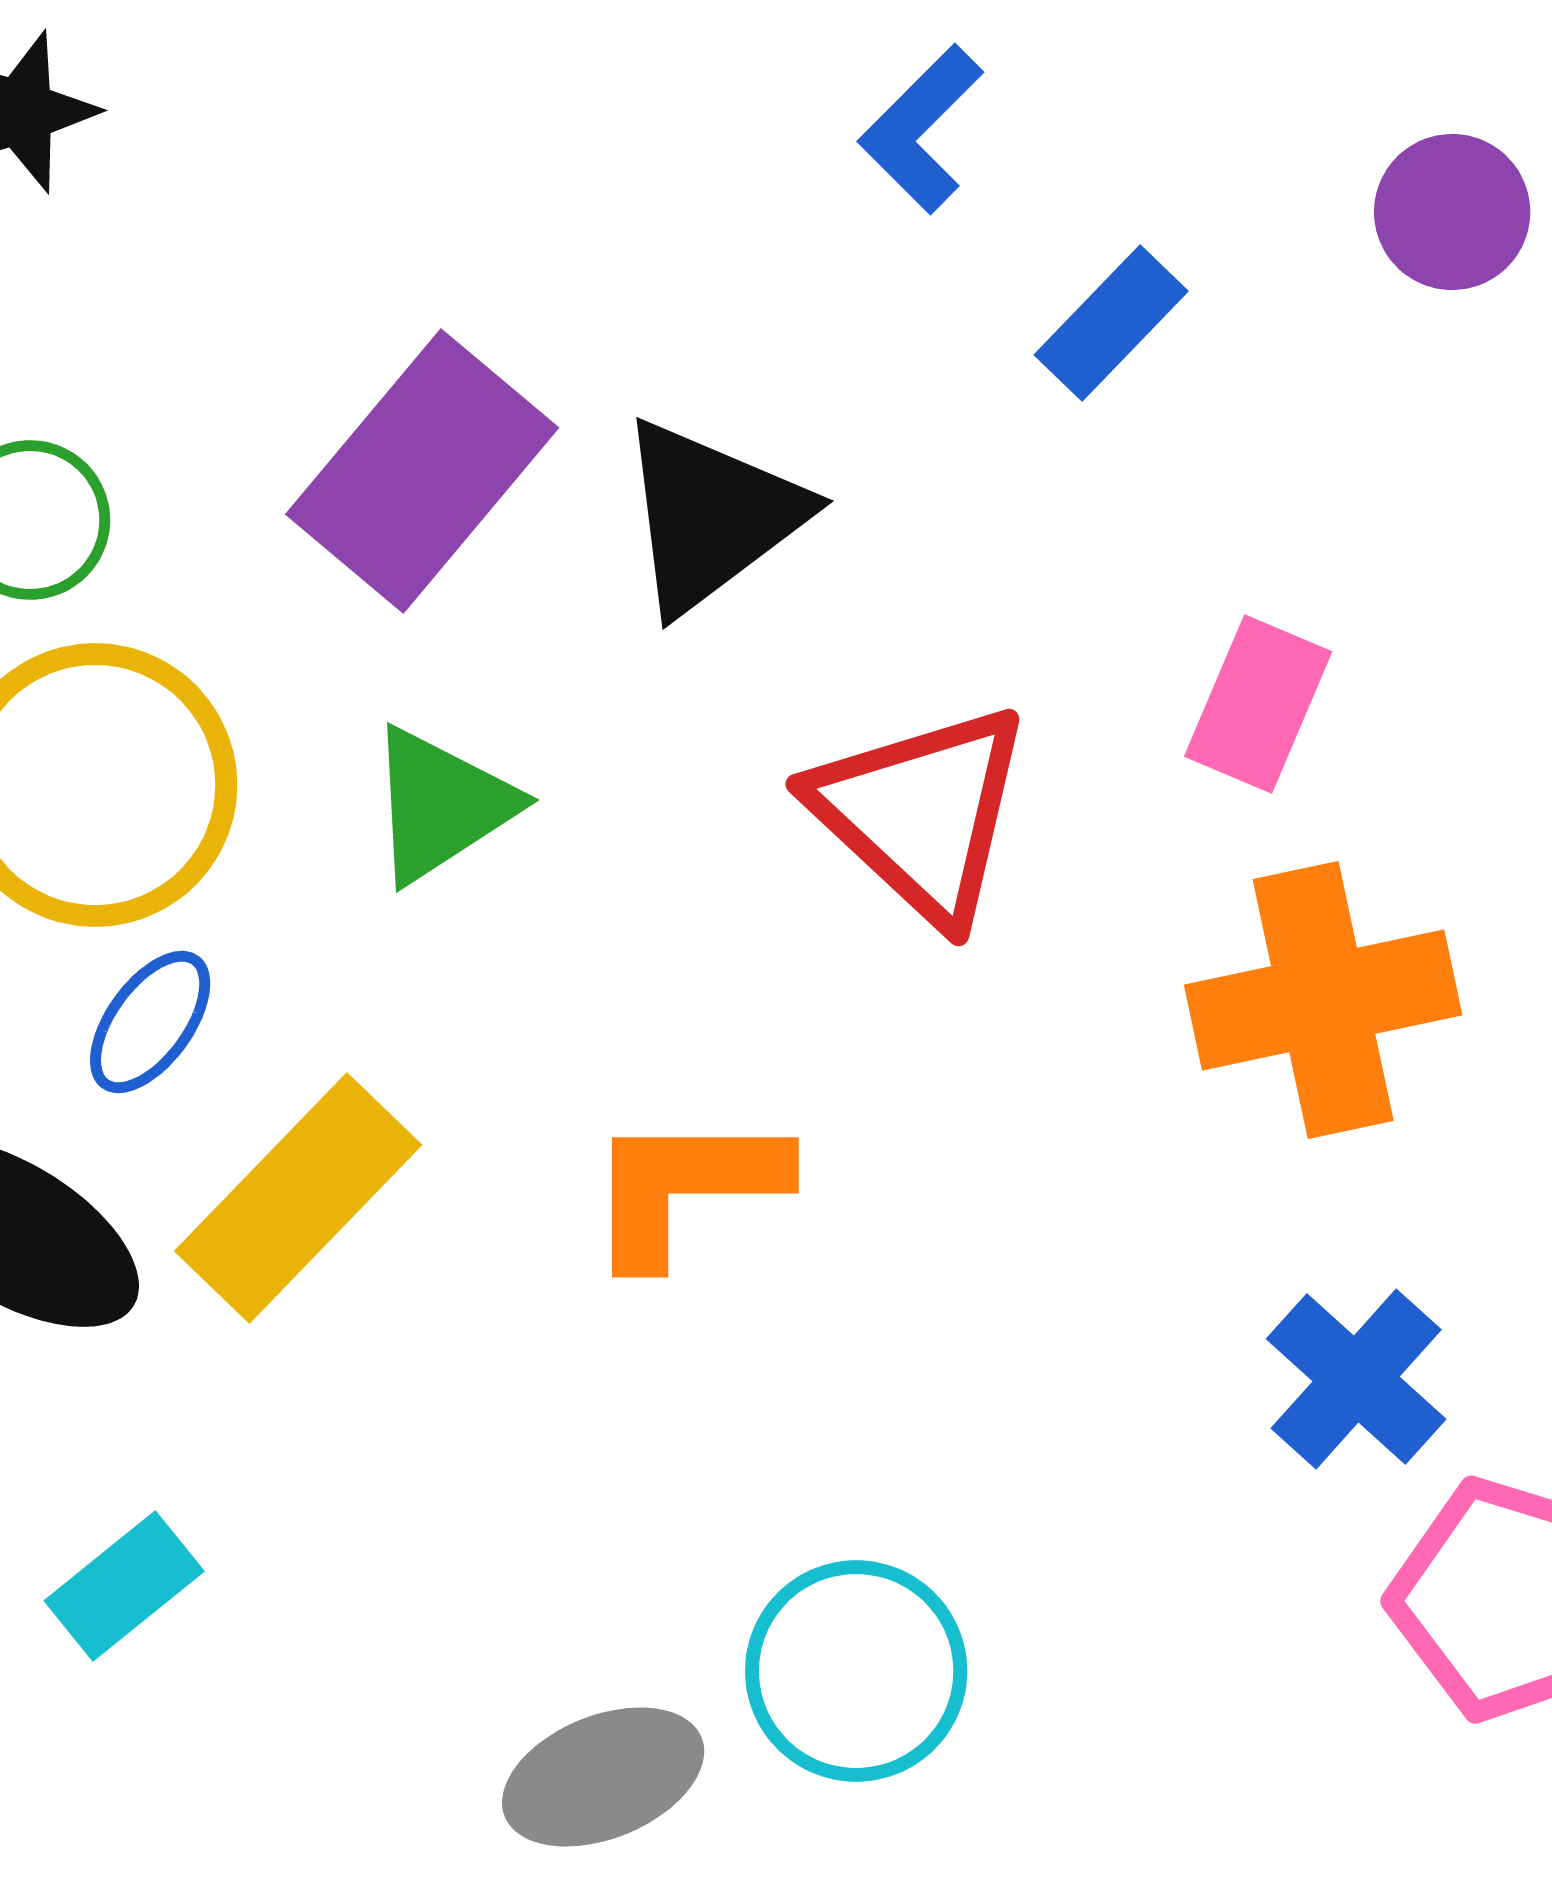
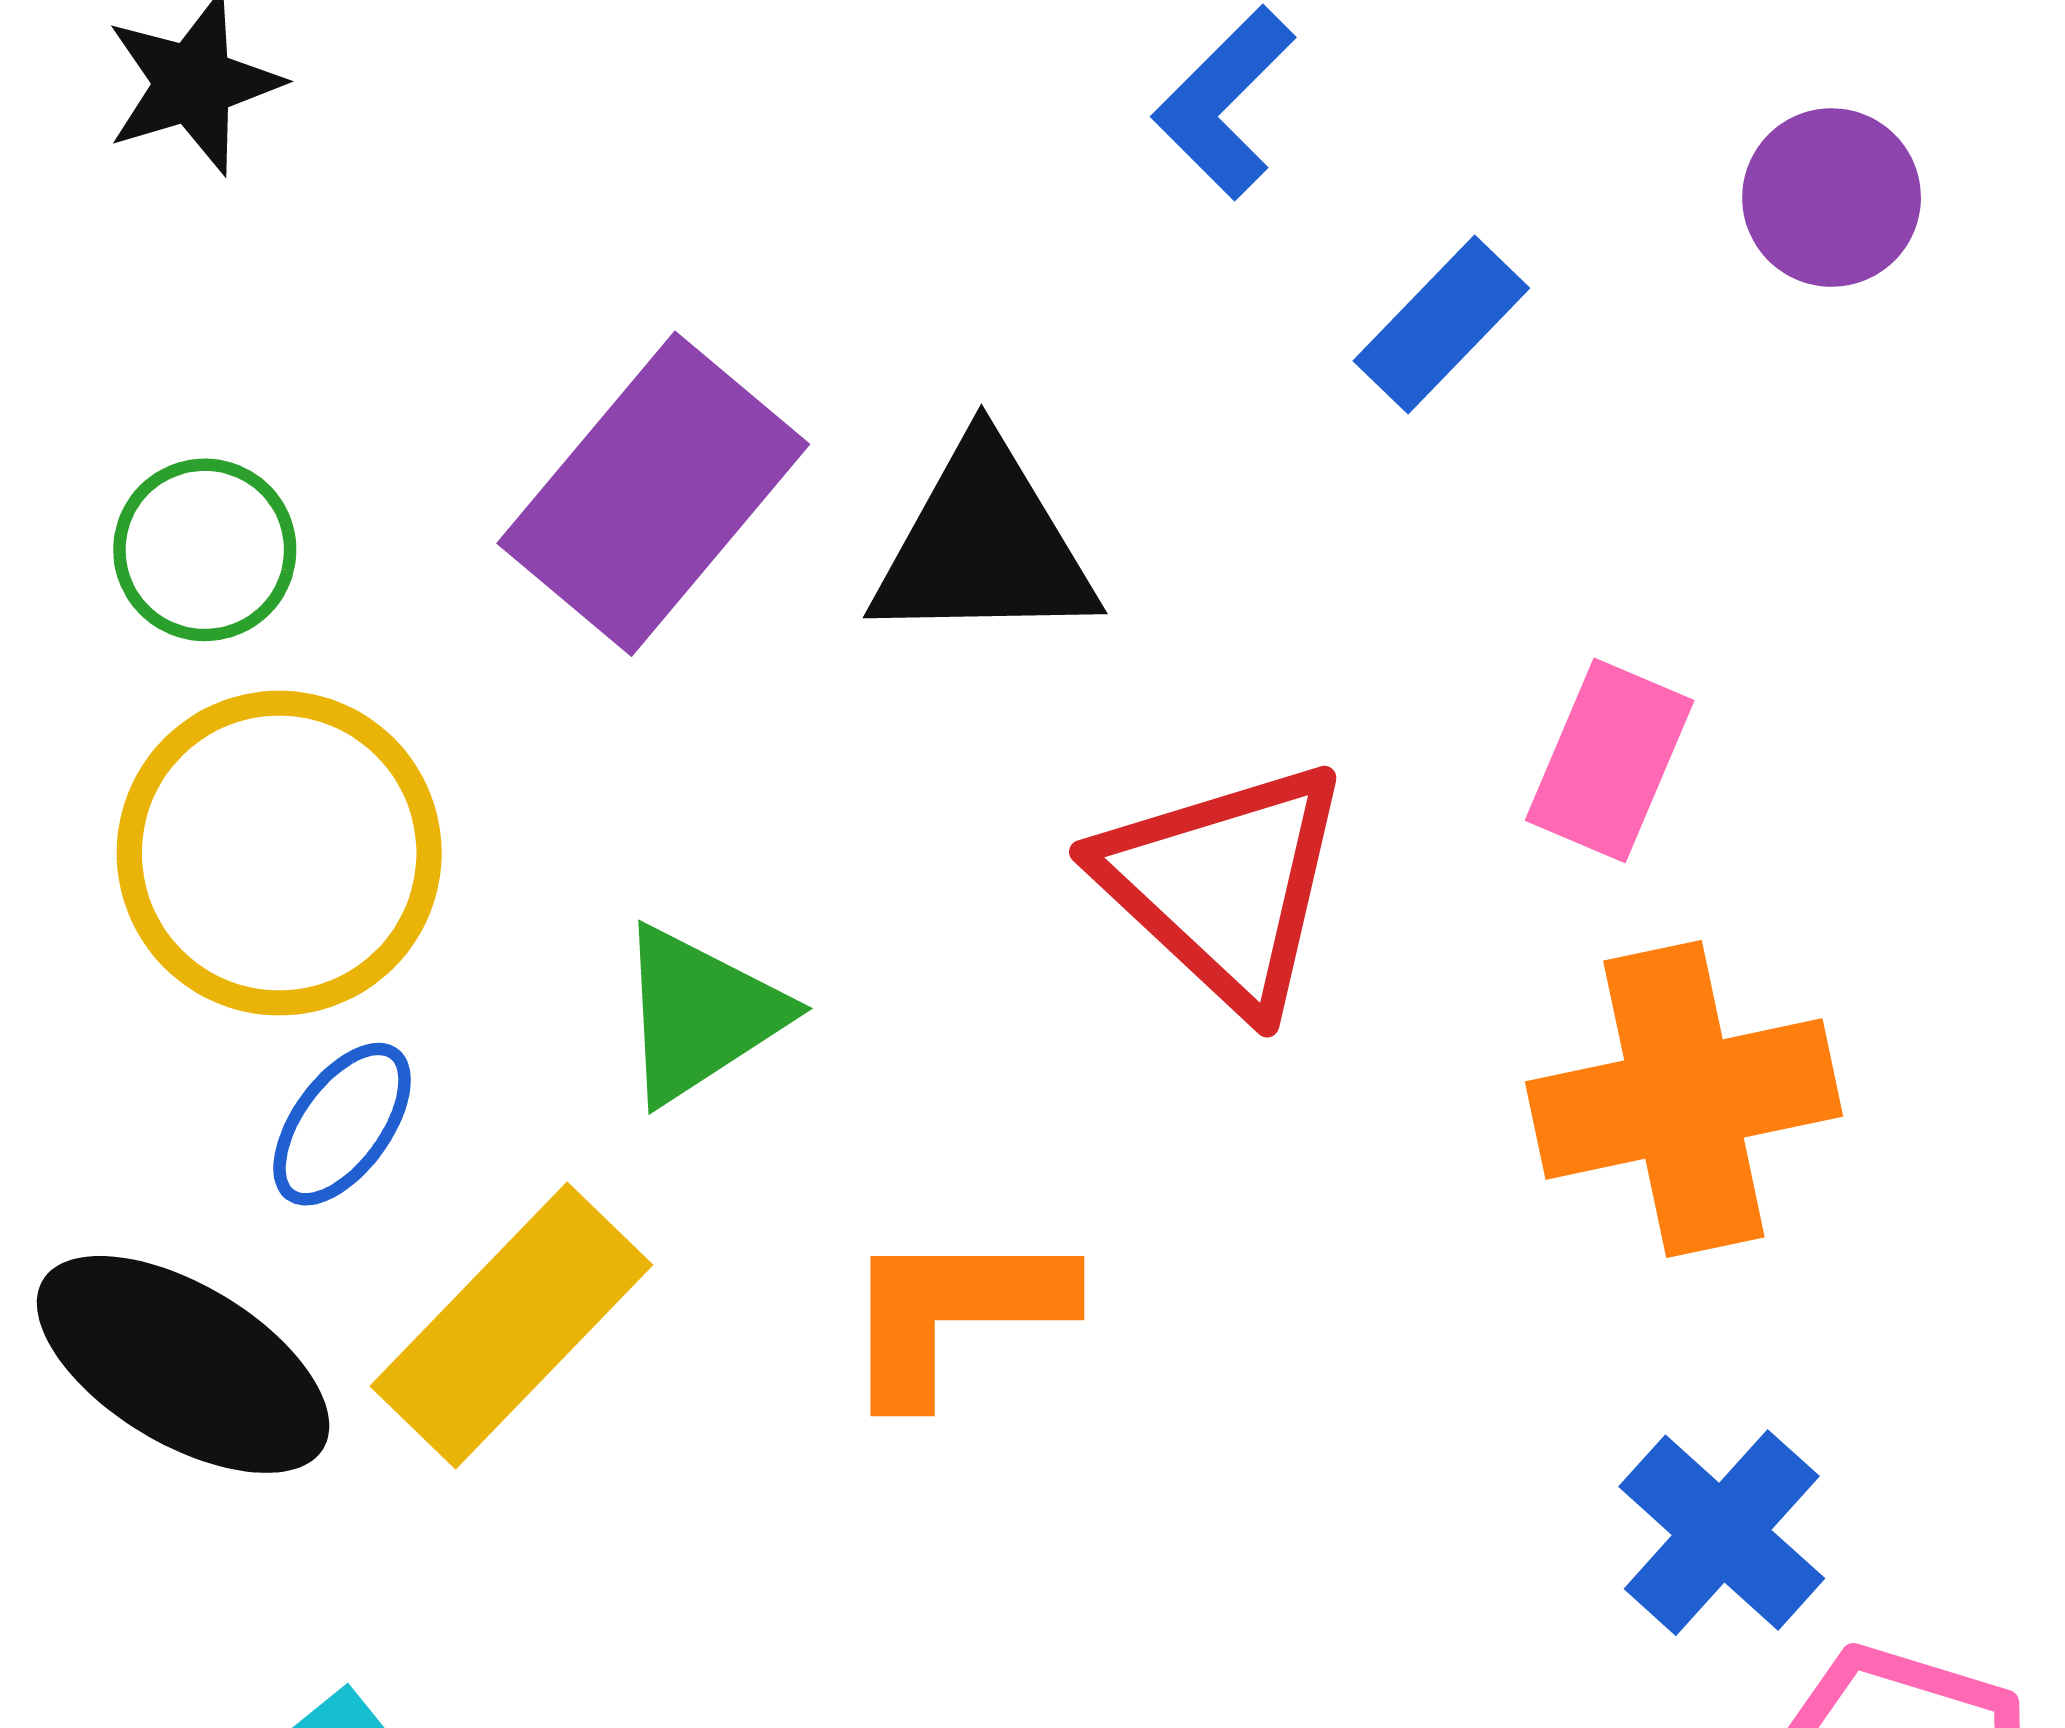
black triangle: (711, 516) -> (984, 545), turned 36
green triangle: (441, 805) -> (700, 1014), moved

